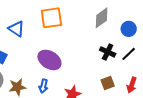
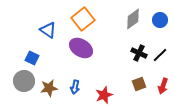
orange square: (51, 18) -> (83, 19), turned -30
blue circle: (129, 29) -> (160, 20), moved
purple ellipse: (49, 60) -> (81, 48), moved

